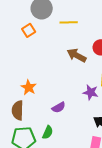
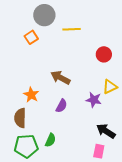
brown arrow: (77, 55) -> (60, 78), moved
purple semicircle: (59, 107) -> (61, 106), moved, turned -32

